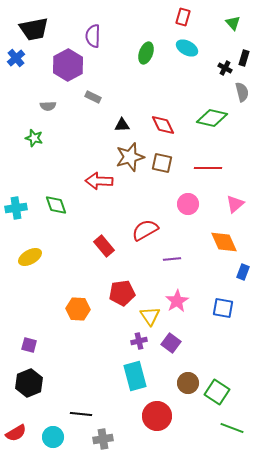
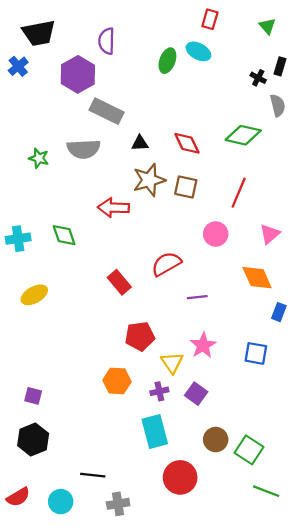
cyan ellipse: (187, 48) -> (198, 51), moved
gray rectangle: (93, 97) -> (107, 111), size x1.8
gray semicircle: (48, 106) -> (84, 149), moved, size x1.8
red line: (208, 168) -> (239, 193), turned -68
orange hexagon: (78, 309) -> (117, 381), moved

